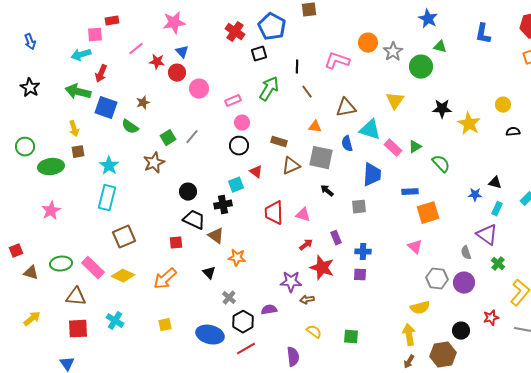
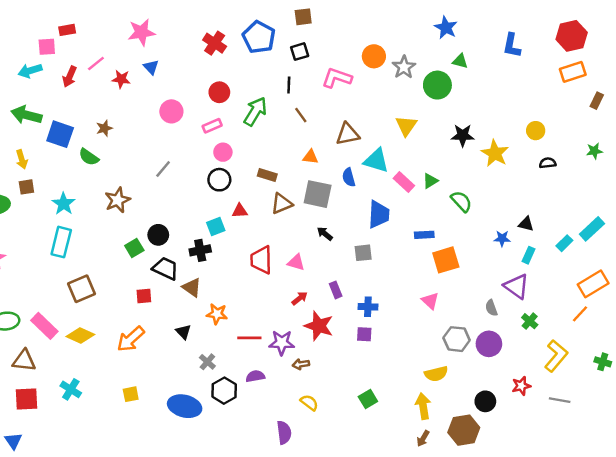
black square: (259, 54) -> (300, 52), moved
red circle: (177, 73) -> (219, 92), moved
red arrow: (101, 74) -> (70, 77), moved
green square: (168, 138) -> (134, 248), moved
red triangle: (256, 172) -> (240, 211), turned -40
green square: (351, 337) -> (368, 399), moved, turned -35
red line: (246, 349) -> (249, 338), moved, turned 30

